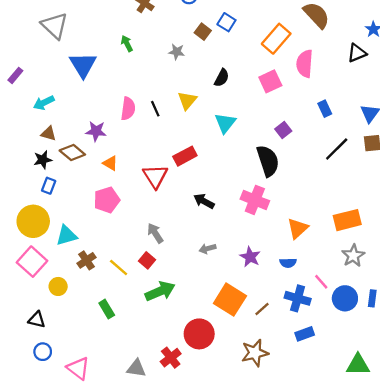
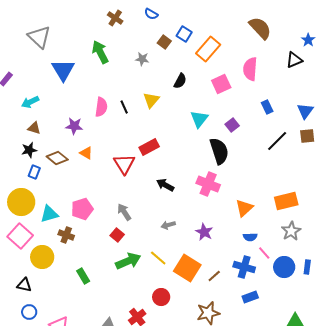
orange rectangle: (276, 39) -> (208, 49), moved
green arrow: (127, 43) -> (100, 52), size x1.6
cyan triangle: (225, 123) -> (199, 119), moved
brown diamond: (72, 153) -> (57, 158), moved
pink pentagon: (107, 200) -> (82, 209), moved
brown cross: (87, 260) -> (66, 235), turned -35
blue semicircle: (288, 263) -> (250, 237), moved
yellow line: (119, 268) -> (158, 258), moved
yellow circle: (58, 286) -> (42, 257), size x1.5
red circle: (199, 334) -> (161, 297), size x0.7

